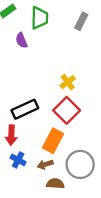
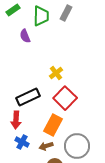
gray rectangle: (81, 21) -> (66, 13), moved
yellow cross: (68, 82) -> (56, 73), moved

